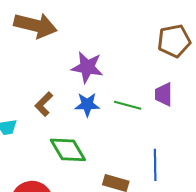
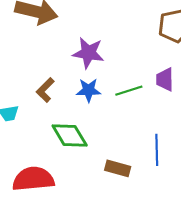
green line: (128, 105) -> (129, 91), turned -32

